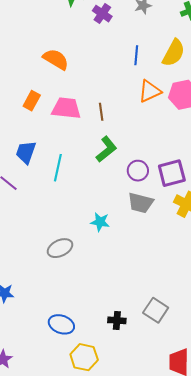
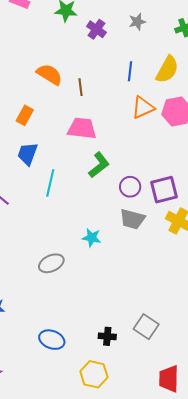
pink trapezoid: (66, 108) -> (82, 128), moved
brown line: (101, 112) -> (80, 87), moved
blue trapezoid: (26, 152) -> (28, 154), moved
yellow hexagon: (84, 357) -> (94, 374), moved

